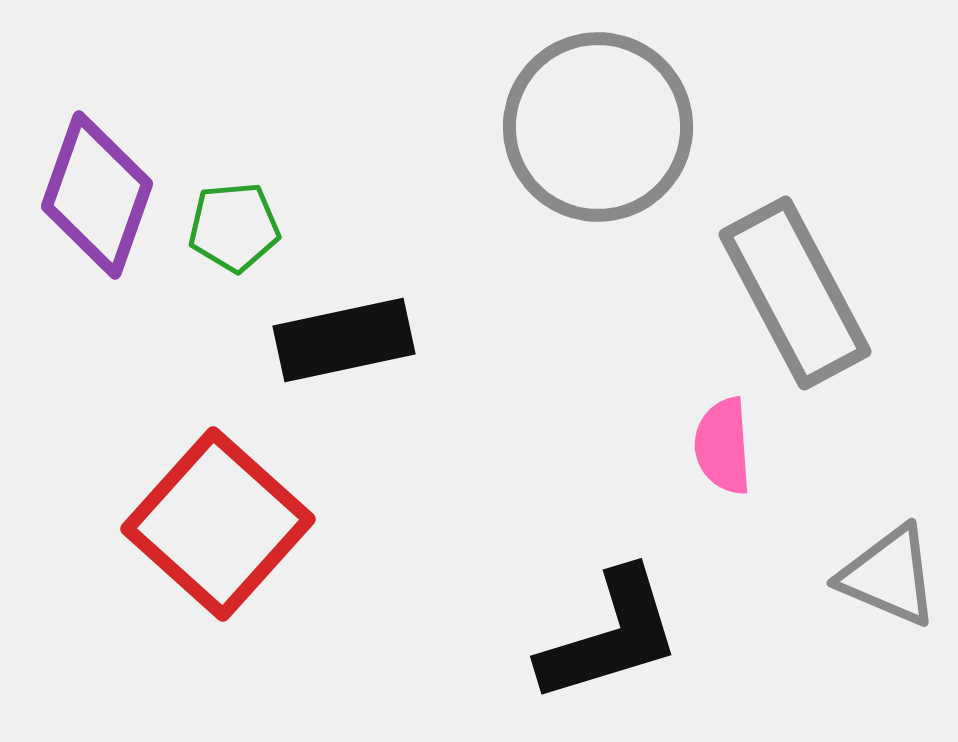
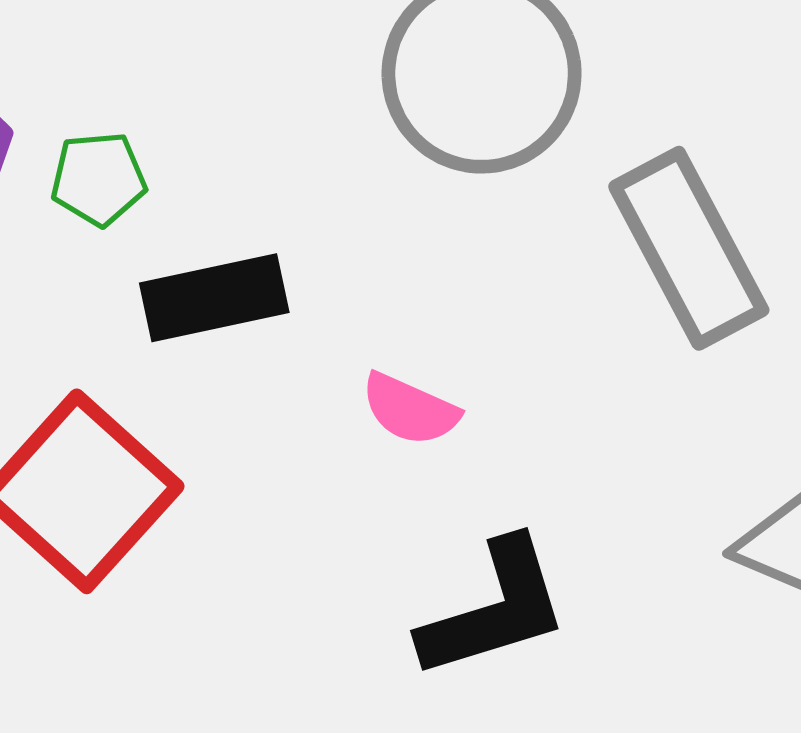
pink semicircle: (723, 446) -> (410, 409), moved, turned -62

